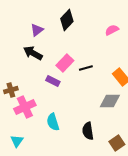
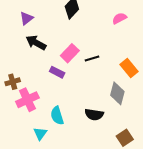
purple triangle: (37, 30) -> (26, 18), moved
gray diamond: (110, 101) -> (117, 93), turned -75
black semicircle: (88, 131) -> (94, 115), moved, turned -72
cyan triangle: (17, 141) -> (40, 134), moved

